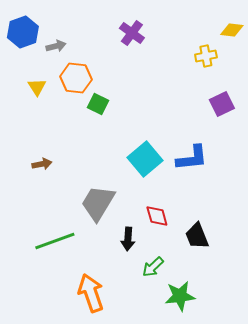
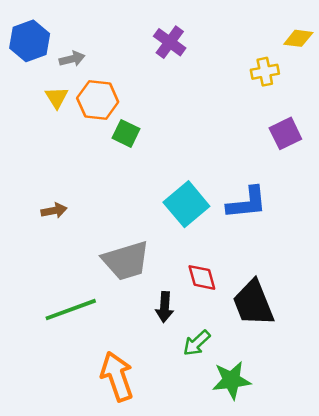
yellow triangle: (37, 87) -> (57, 97), moved
gray trapezoid: (98, 203) -> (126, 261), turned -138
black trapezoid: (197, 236) -> (253, 303), size x1.4

